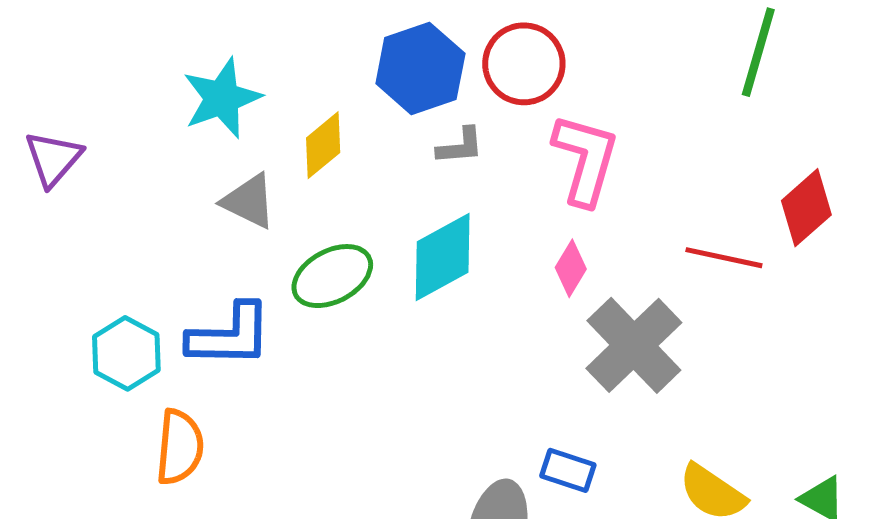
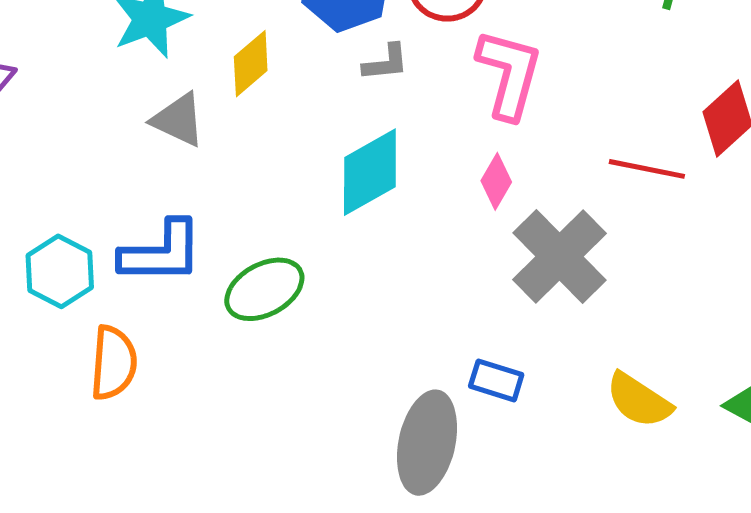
green ellipse: (332, 276) -> (264, 289), moved

